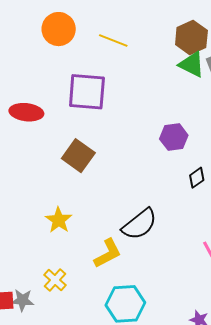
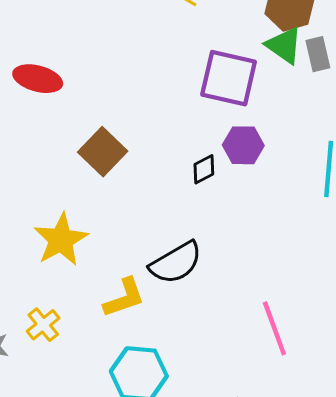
purple square: (87, 92) -> (229, 78), moved
black diamond: (197, 178) -> (204, 169), moved
yellow star: (59, 220) -> (61, 240), size x1.4

